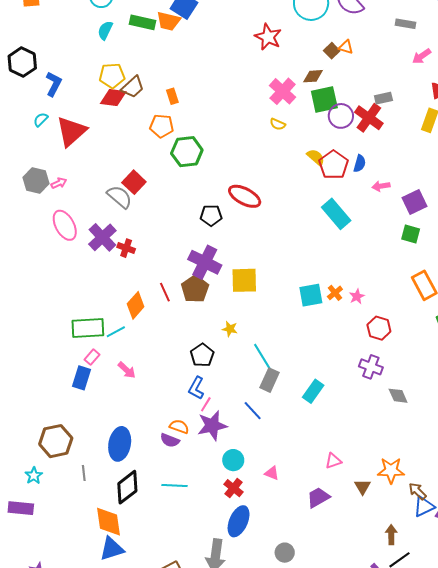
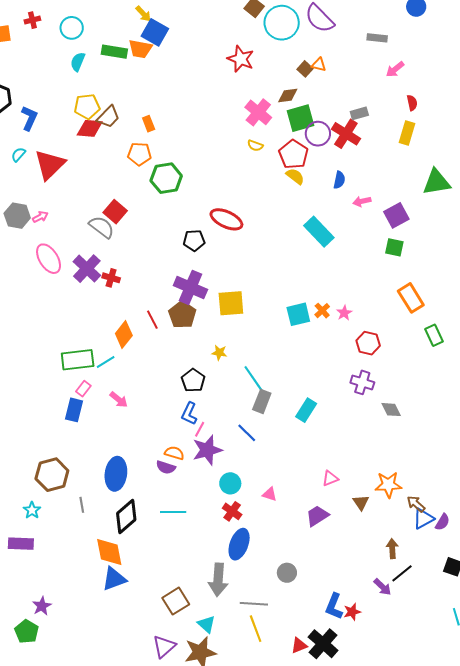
red pentagon: (334, 165) -> (294, 154), moved

